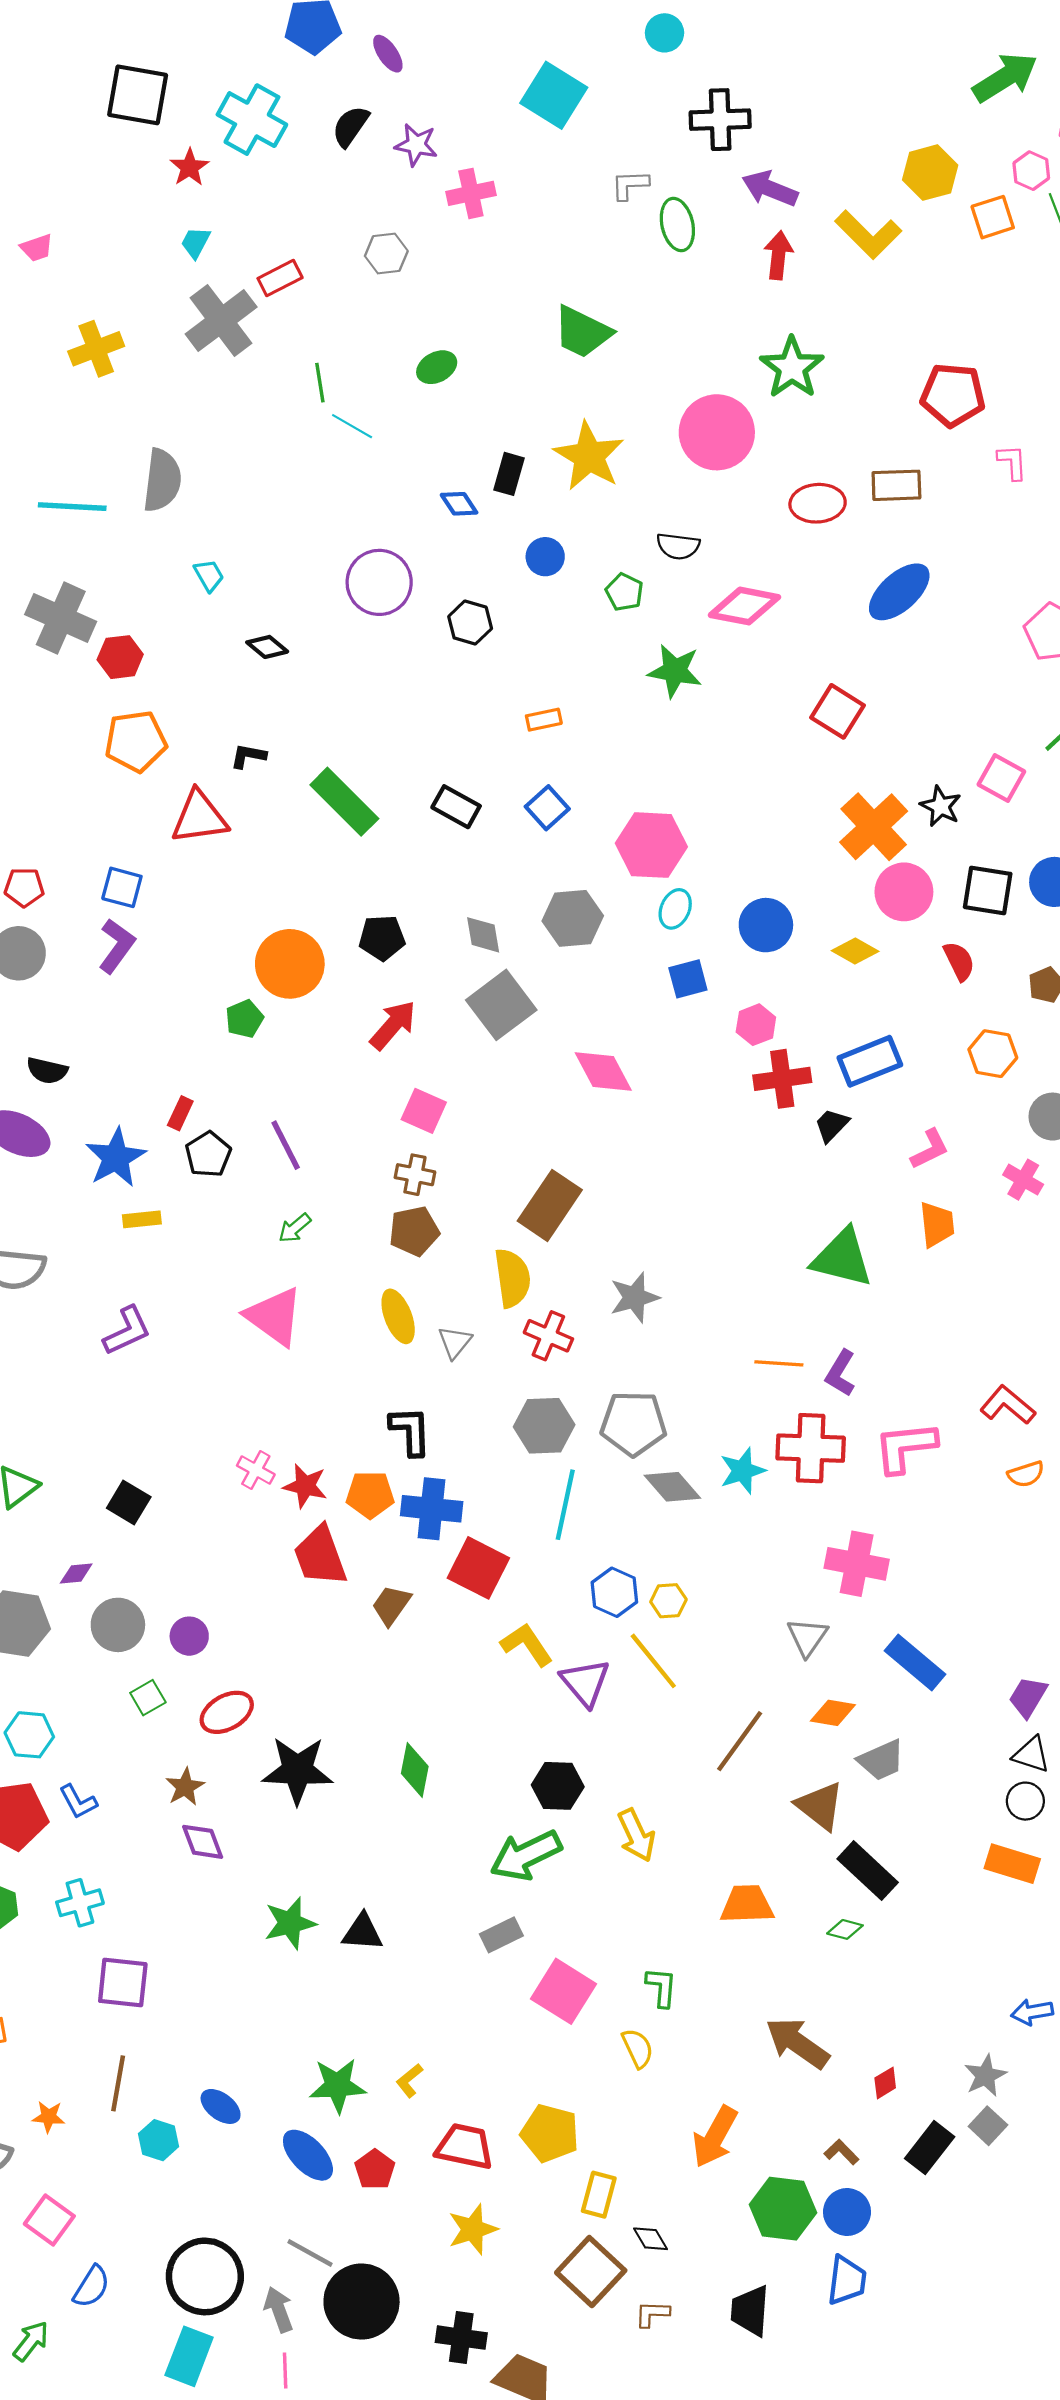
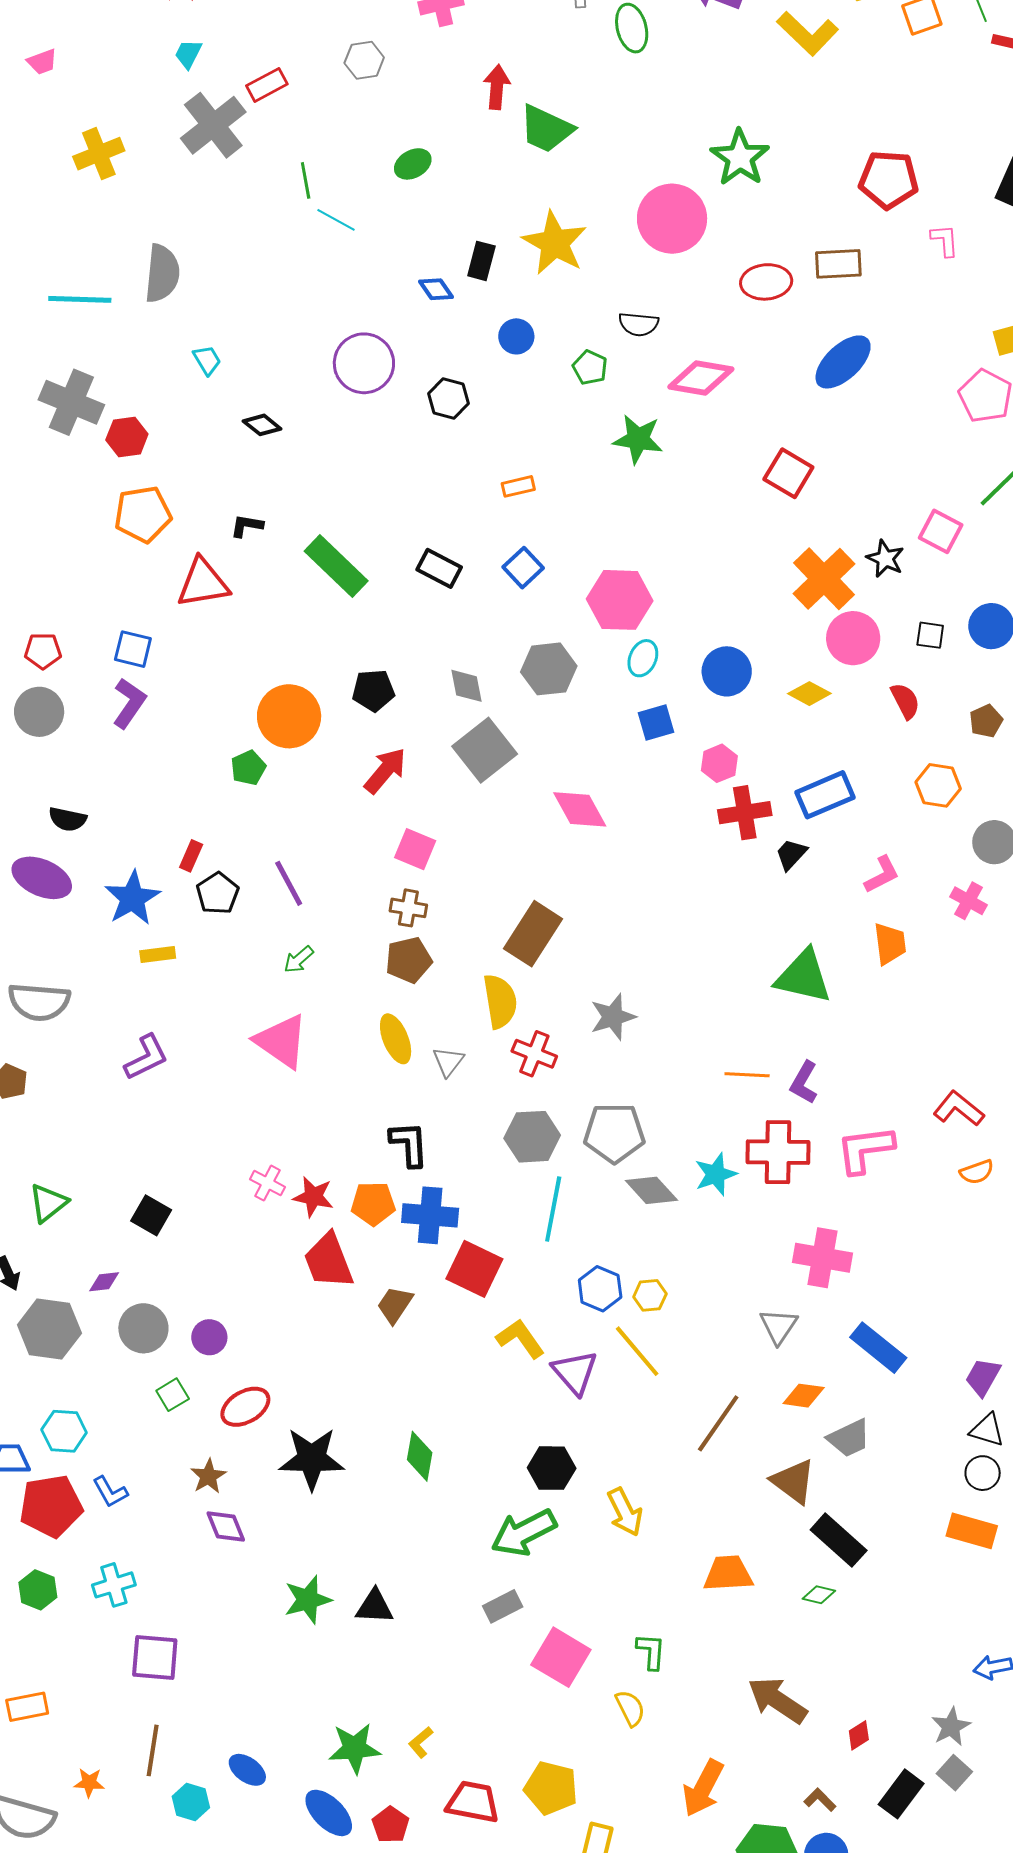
red arrow: (778, 255) -> (497, 87), moved
black square: (988, 890) -> (930, 635), size x0.6

